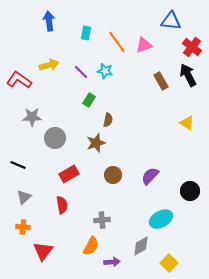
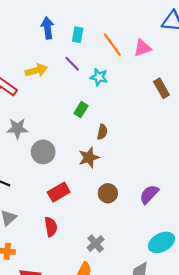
blue arrow: (49, 21) -> (48, 28), moved
purple line: (81, 72) -> (72, 64), moved
gray cross: (102, 220) -> (96, 244), turned -35

